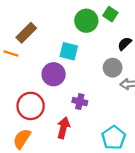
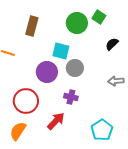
brown rectangle: (26, 33) -> (32, 26), moved, turned -30
gray circle: (113, 68) -> (75, 68), moved
red arrow: (63, 128) -> (56, 121), turned 30

